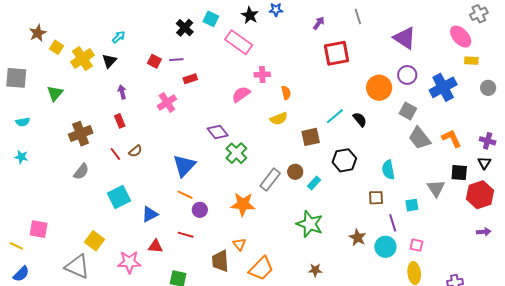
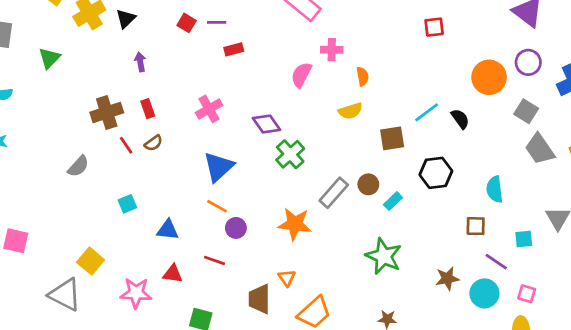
red square: (336, 53) -> (434, 27), size x0.6
pink semicircle: (241, 94) -> (301, 75), turned -30
pink cross: (167, 102) -> (209, 109), moved
red rectangle: (120, 121) -> (148, 109), moved
brown cross: (81, 134) -> (107, 112), moved
cyan square: (119, 197) -> (127, 204), size x0.6
blue triangle: (150, 214) -> (168, 230), turned 30
purple line: (393, 223) -> (496, 262), turned -42
brown star: (358, 237) -> (447, 279), turned 30

